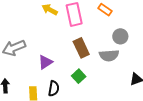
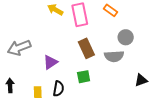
green square: (79, 76) -> (84, 77), turned 32

